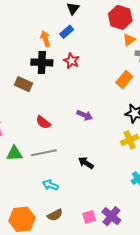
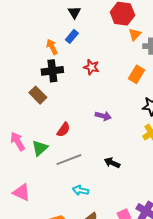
red star: (71, 61) -> (91, 67), moved
brown rectangle: (24, 84) -> (38, 95), turned 30
red semicircle: (43, 122) -> (63, 130), turned -84
green triangle: (14, 153) -> (40, 148), moved, turned -30

